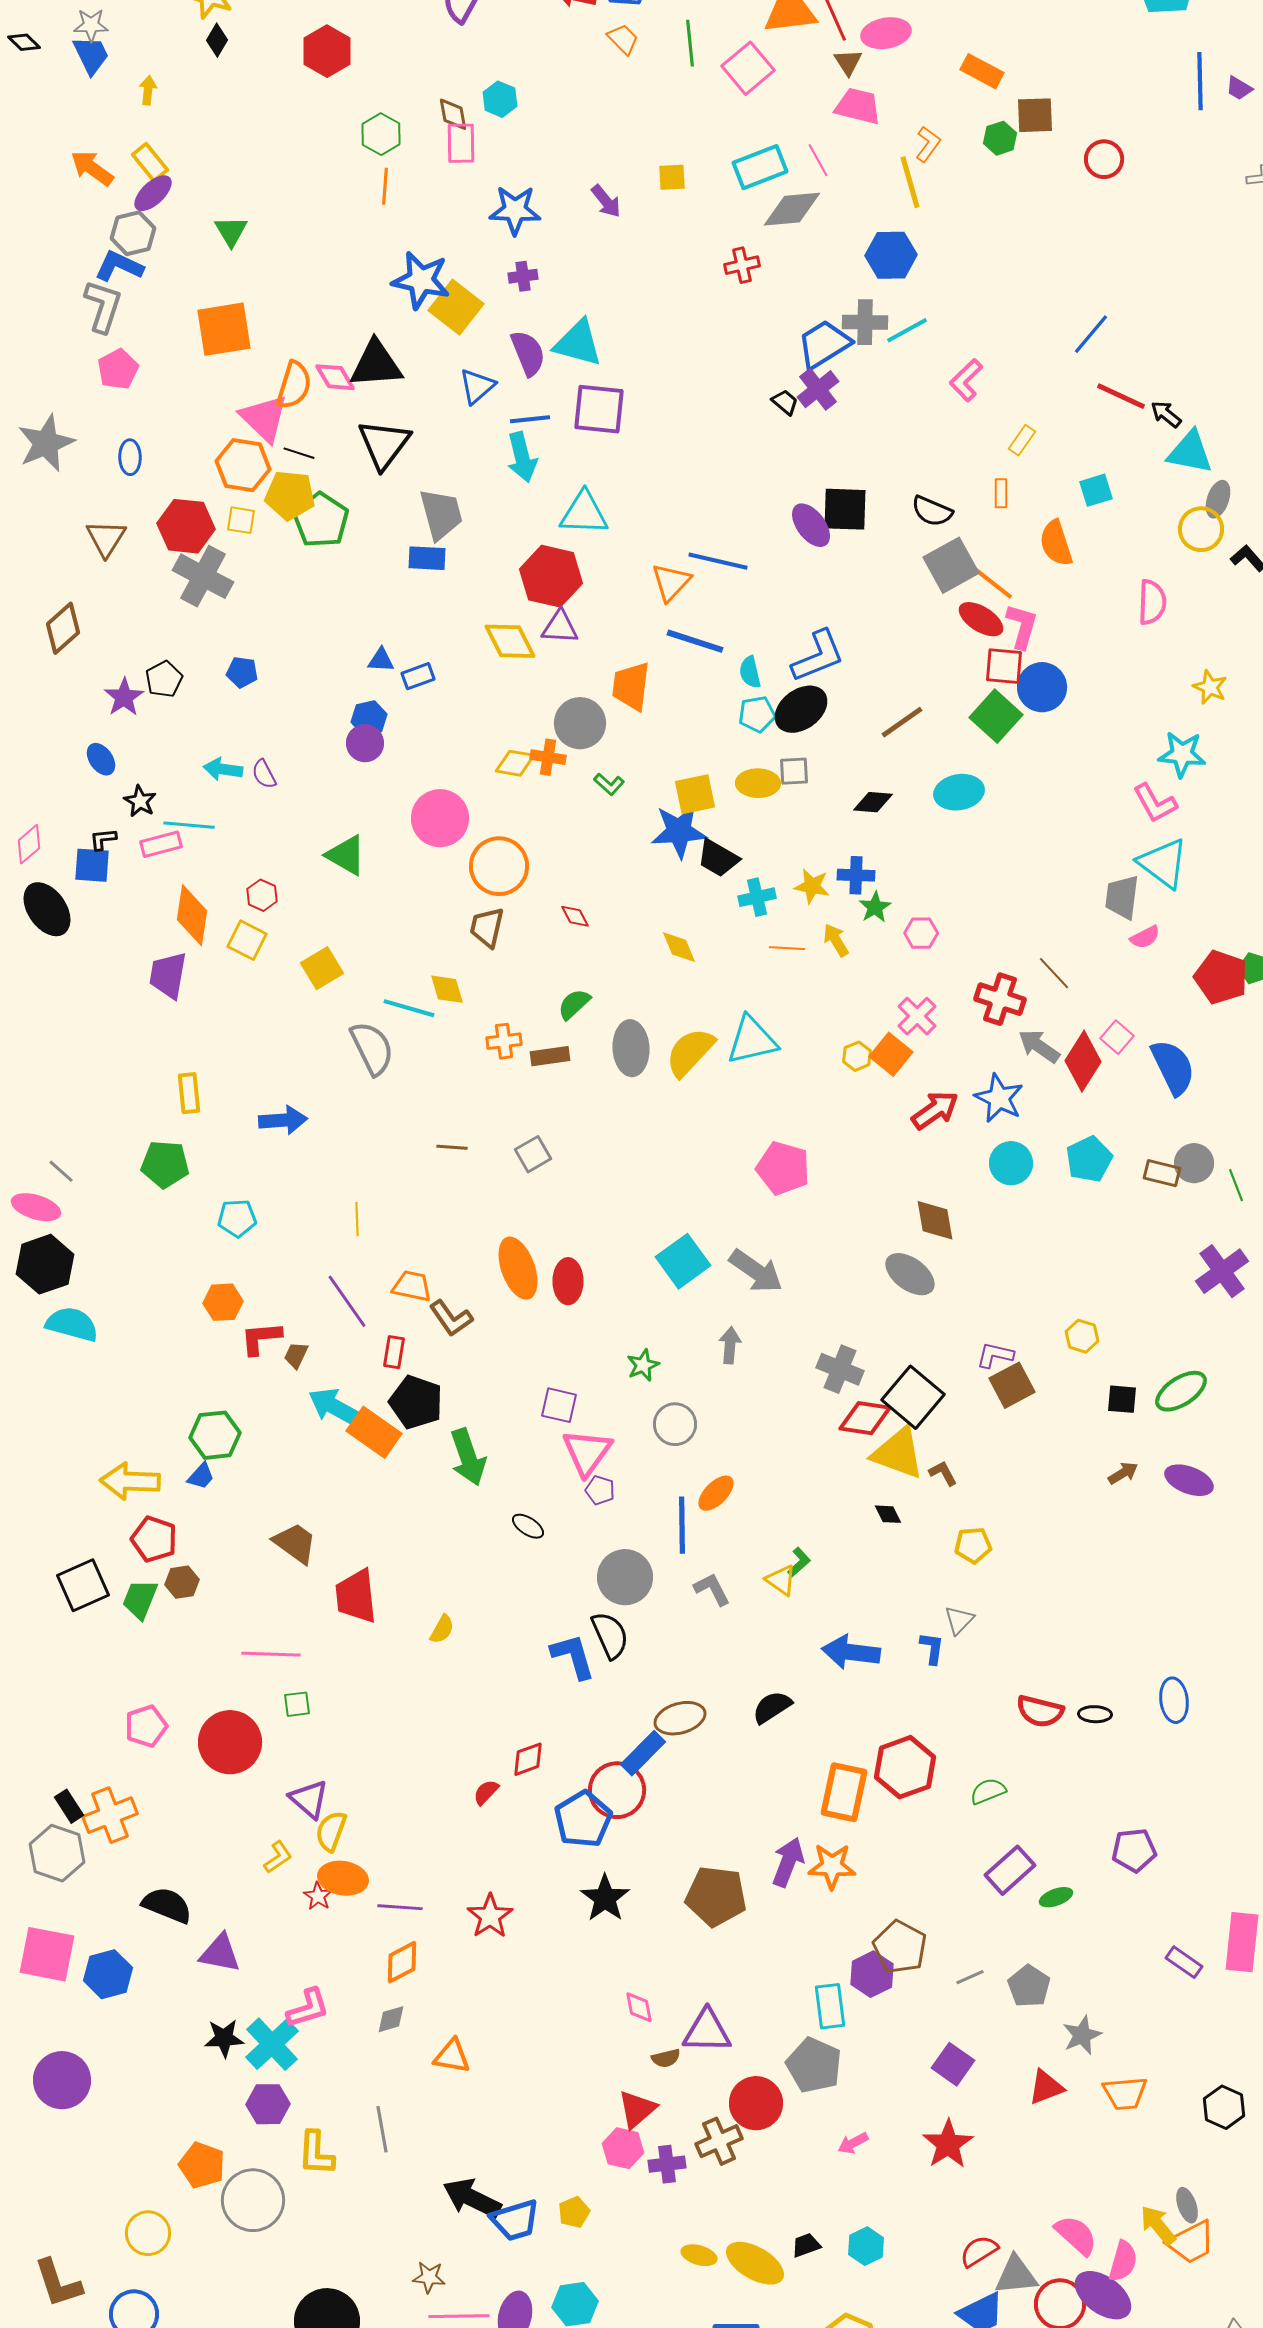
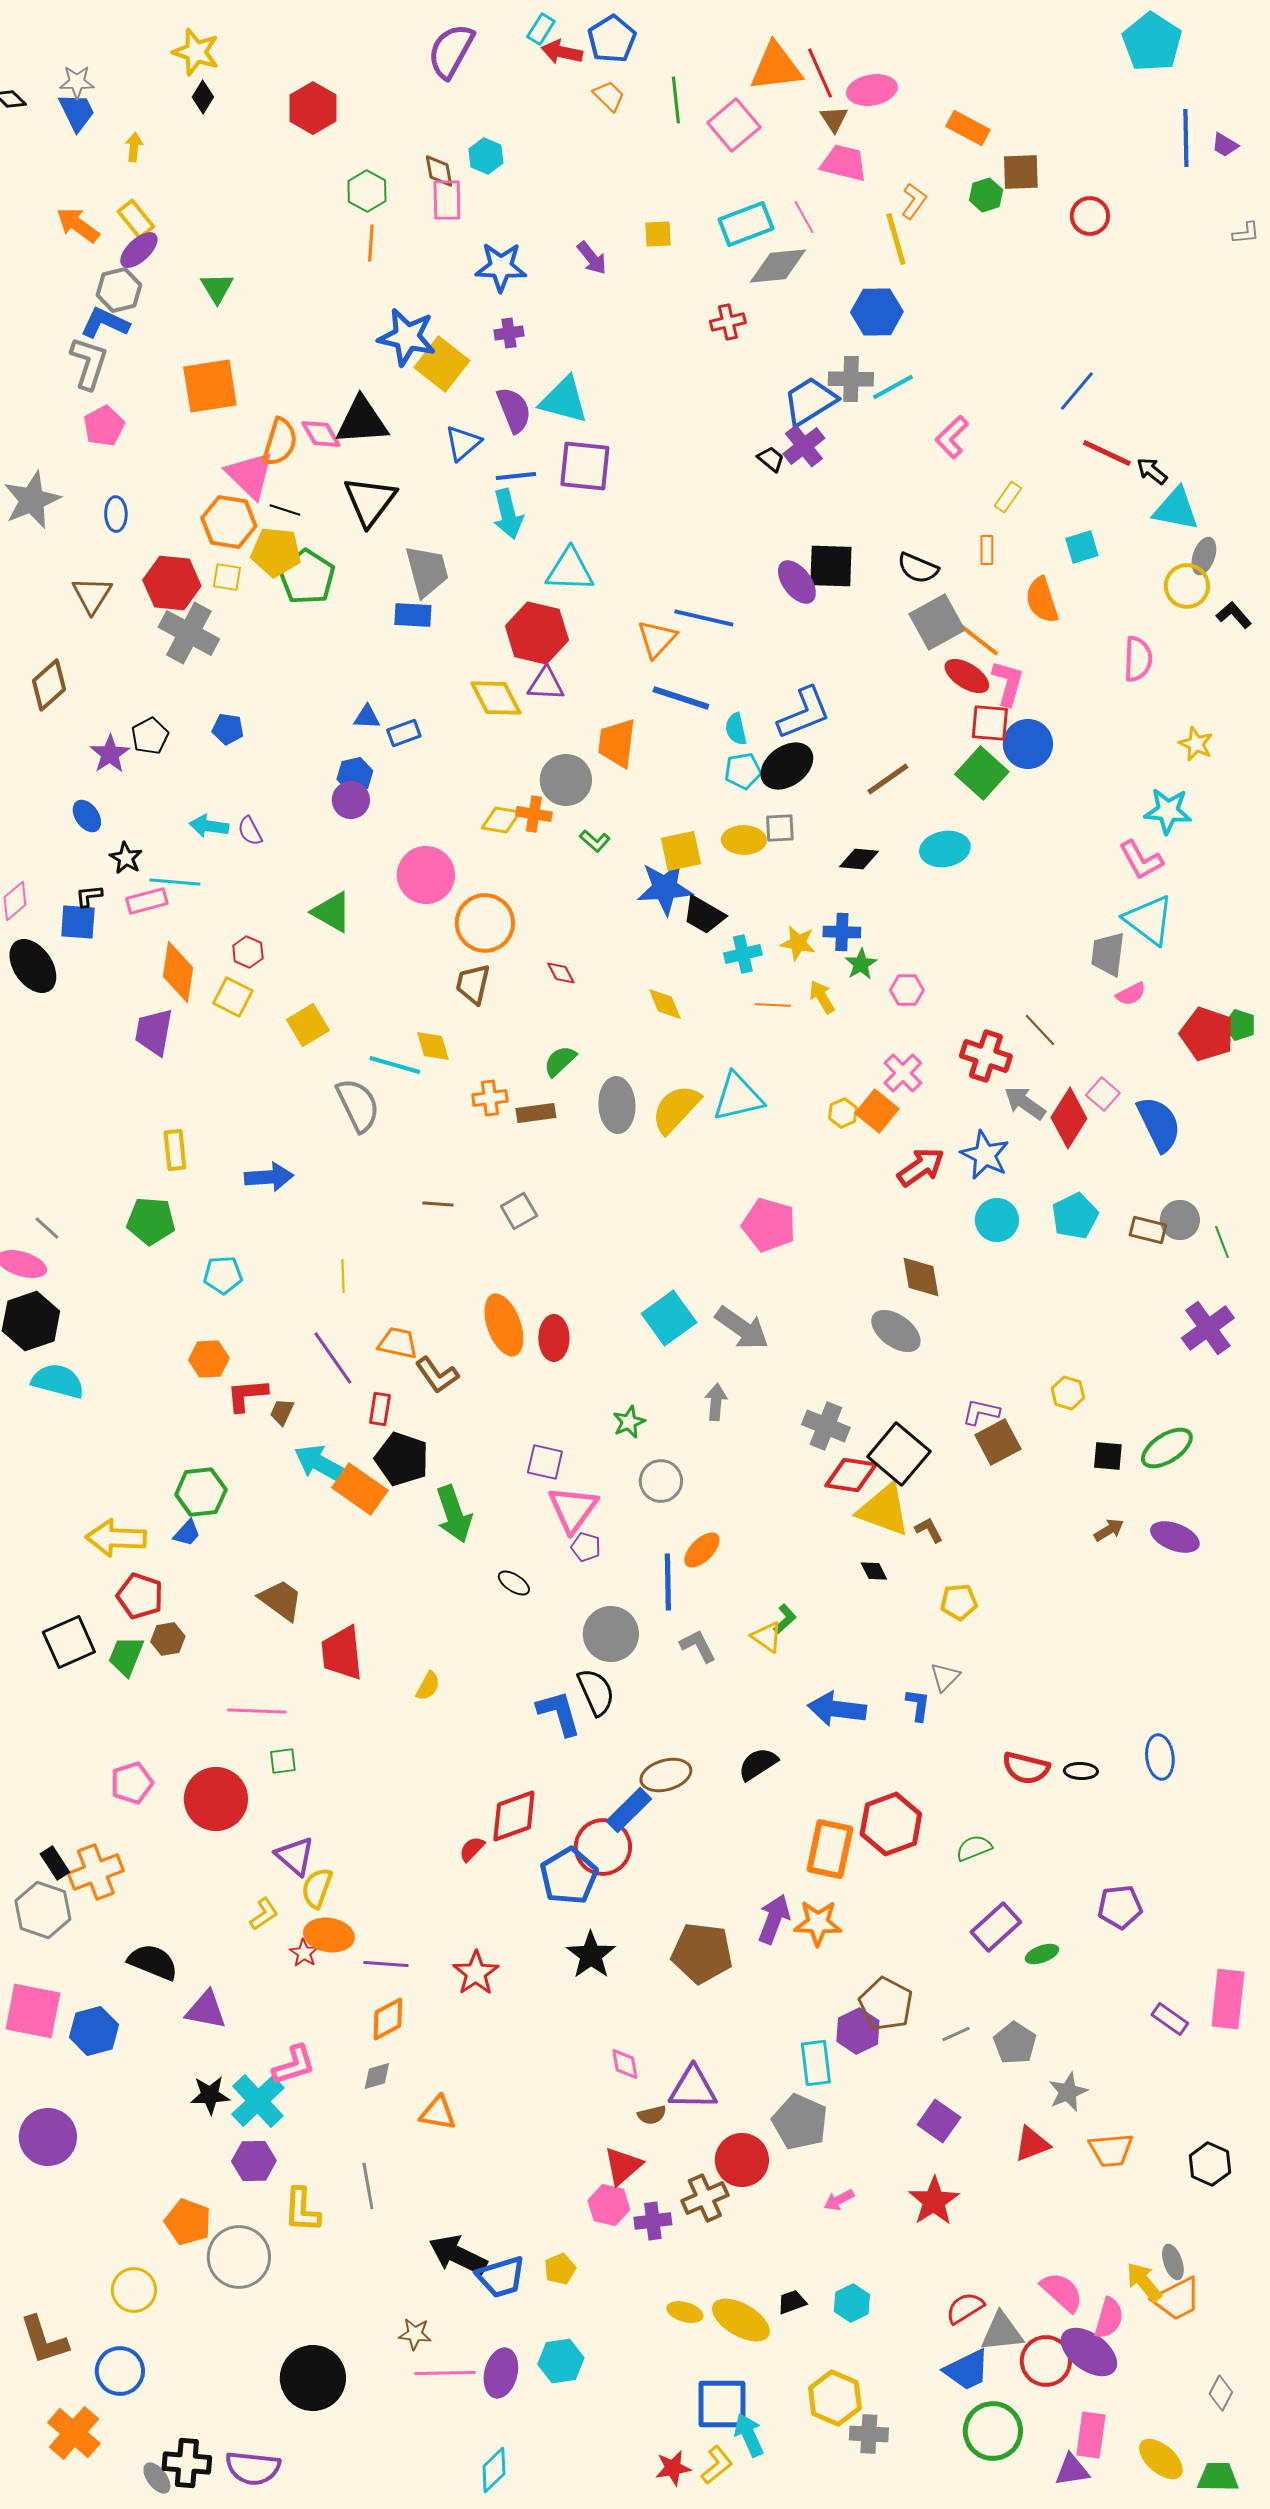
red diamond: (528, 1759) -> (514, 1816), size x1.5

